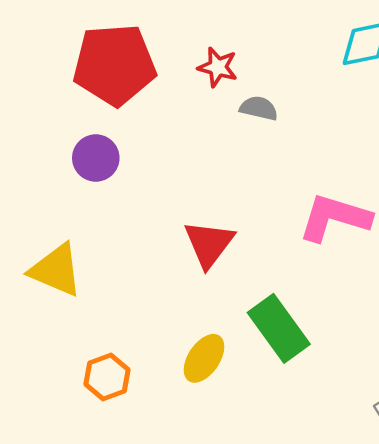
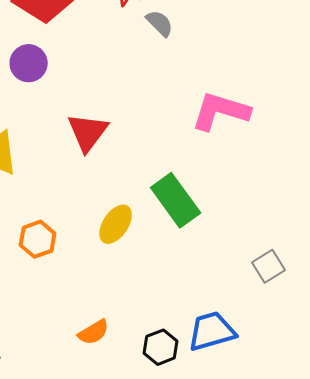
gray semicircle: (259, 108) -> (160, 23), turned 32
red triangle: (209, 244) -> (88, 132), moved

